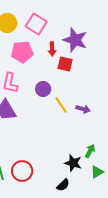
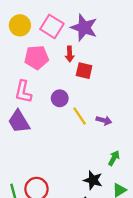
purple star: (75, 40) -> (84, 28), moved
green arrow: (90, 151) -> (114, 158), moved

